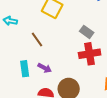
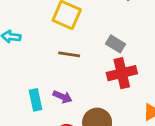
brown line: (37, 39) -> (69, 54), moved, turned -42

